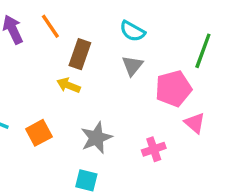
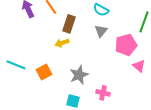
yellow arrow: (68, 85) -> (62, 43), turned -40
pink cross: (154, 149) -> (103, 93), moved, turned 32

